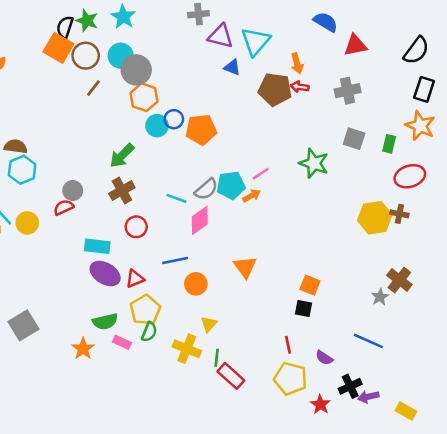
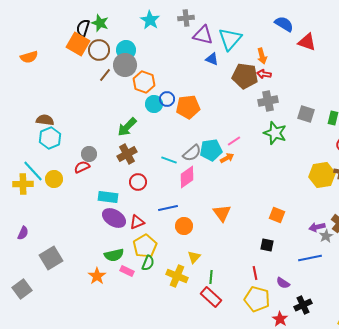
cyan star: (123, 17) -> (150, 20), moved
red triangle: (355, 45) -> (307, 42), turned 30
gray circle: (136, 70) -> (125, 65), moved
gray cross: (348, 91) -> (268, 101), moved
orange square: (310, 285) -> (277, 215), moved
blue line: (368, 341) -> (310, 258), moved, turned -35
green line: (217, 358) -> (211, 277), moved
purple arrow: (368, 397) -> (317, 227), moved

